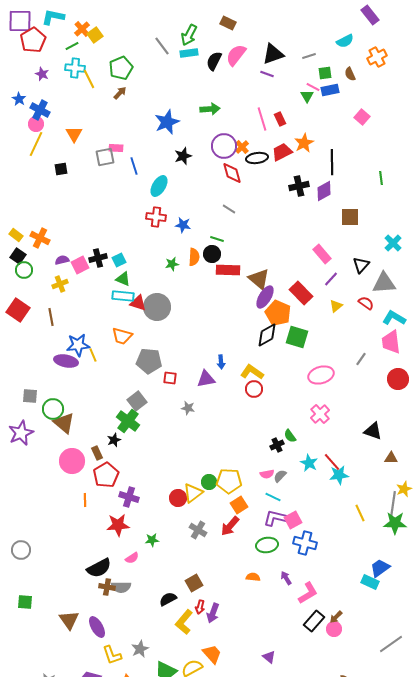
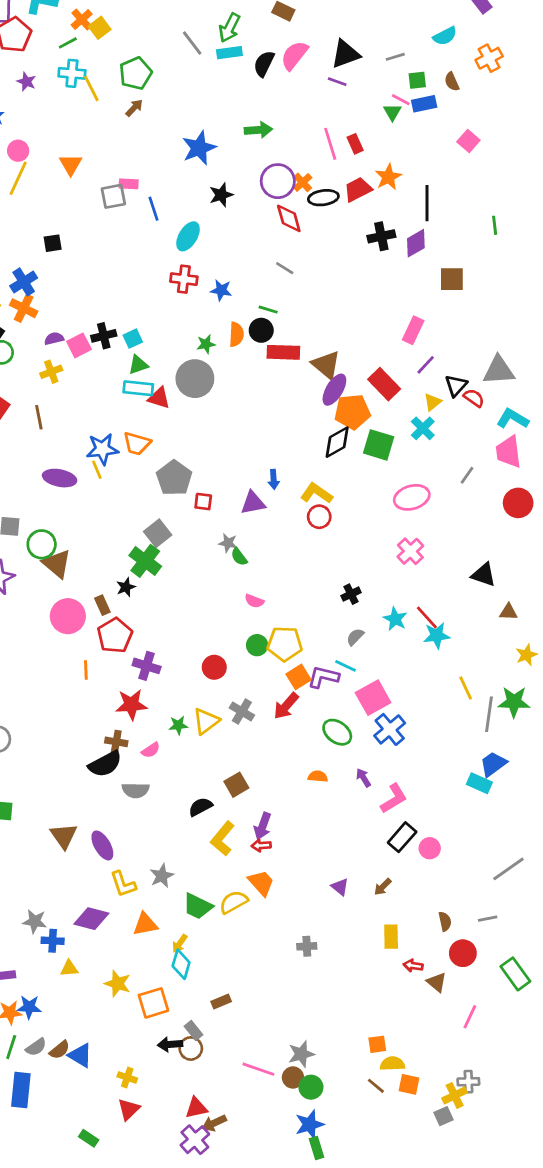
blue cross: (40, 110) -> (24, 282), moved, turned 30
black square: (61, 169) -> (53, 243), moved
cyan cross: (393, 243) -> (423, 428), moved
pink rectangle: (322, 254) -> (413, 330), turned 66
black triangle: (361, 265) -> (456, 386), moved
green triangle: (123, 279) -> (138, 365), turned -42
gray circle: (157, 307) -> (195, 379), moved
orange pentagon: (278, 313) -> (352, 412), turned -30
blue star: (78, 345) -> (102, 449), moved
gray pentagon: (149, 361) -> (174, 478), turned 30
green semicircle: (290, 436) -> (239, 557), moved
pink semicircle: (267, 474) -> (254, 601), moved, turned 32
yellow triangle: (193, 493) -> (206, 721), moved
gray line: (393, 504) -> (489, 714), moved
purple L-shape: (275, 518) -> (323, 677), moved
pink square: (293, 520) -> (373, 698), size x1.4
blue cross: (305, 543) -> (390, 729), turned 35
green ellipse: (267, 545) -> (337, 732), turned 45
brown cross: (107, 587) -> (116, 742), moved
red arrow: (200, 607) -> (261, 845), moved, turned 72
brown arrow: (336, 617) -> (383, 887), moved

